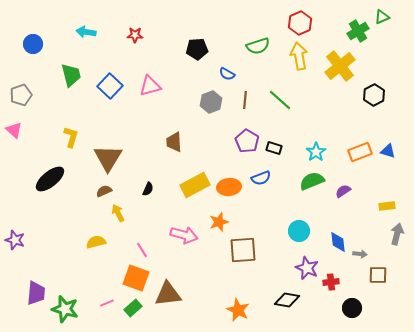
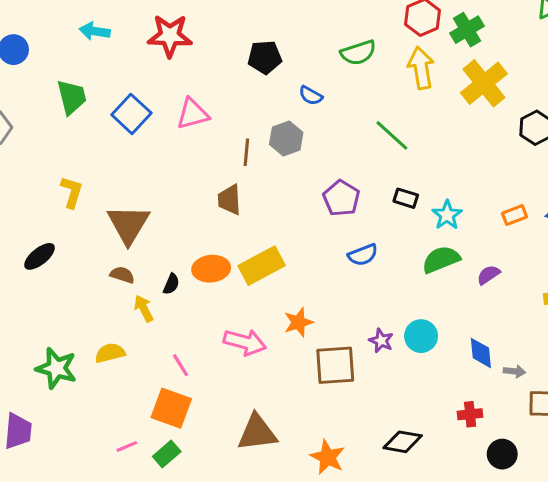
green cross: (358, 31) -> (467, 30), moved
red star: (135, 35) -> (170, 36), size x1.8
brown line: (245, 100) -> (246, 152), moved
black rectangle: (274, 148) -> (406, 198), moved
orange rectangle: (360, 152) -> (514, 215), size x0.7
black ellipse: (50, 179) -> (40, 256), size x0.7
orange ellipse: (229, 187) -> (211, 269), moved
black semicircle: (148, 189) -> (171, 284), moved
brown semicircle: (104, 191) -> (122, 275), turned 42
purple star: (307, 268) -> (381, 341), moved, size x0.7
brown triangle: (168, 294) -> (257, 433), moved
green star: (65, 309) -> (56, 368), moved

